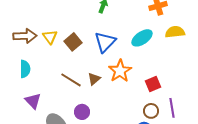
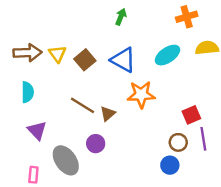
blue triangle: (105, 42) -> (123, 60), turned -45
orange star: (120, 71) -> (141, 95), turned 30
brown triangle: (94, 79) -> (108, 114), moved
red square: (153, 84) -> (191, 115), moved

